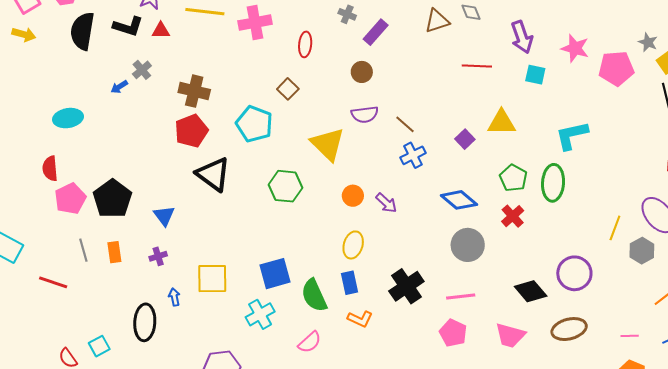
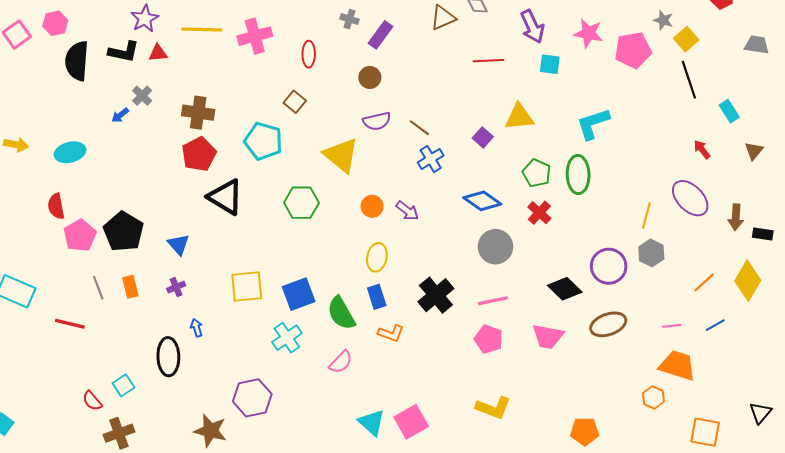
yellow arrow: (24, 34) -> (16, 145), moved
gray hexagon: (642, 251) -> (651, 253), moved
yellow square: (212, 279) -> (247, 287), moved

